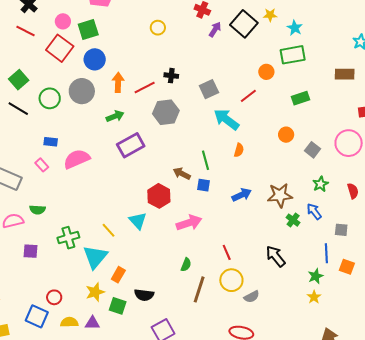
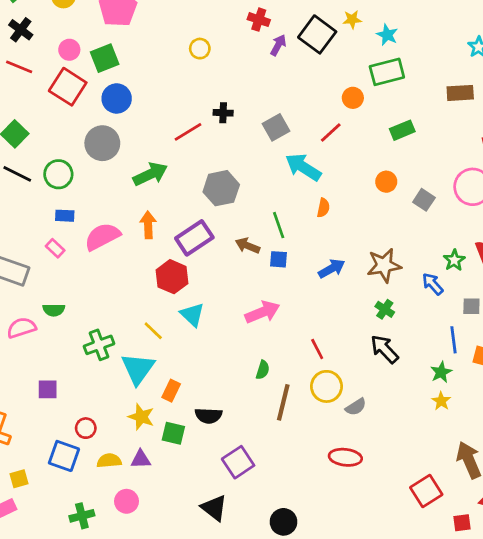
orange arrow: (118, 82) -> (148, 225), moved
green circle: (50, 98) -> (58, 174), moved
gray hexagon: (166, 112) -> (221, 188), moved
green arrow: (115, 116) -> (150, 174), size x1.4
purple rectangle: (131, 145) -> (194, 238), moved
green star: (320, 184) -> (454, 260), moved
red hexagon: (159, 196) -> (172, 277), moved
green cross: (293, 220) -> (385, 309), moved
purple square: (30, 251) -> (48, 389), moved
yellow star: (95, 292) -> (141, 417), turned -30

